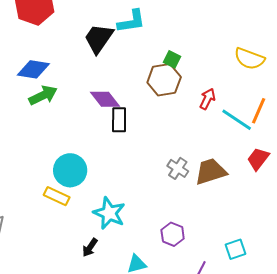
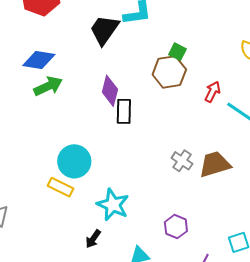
purple diamond: (105, 99) -> (110, 91), turned 52

